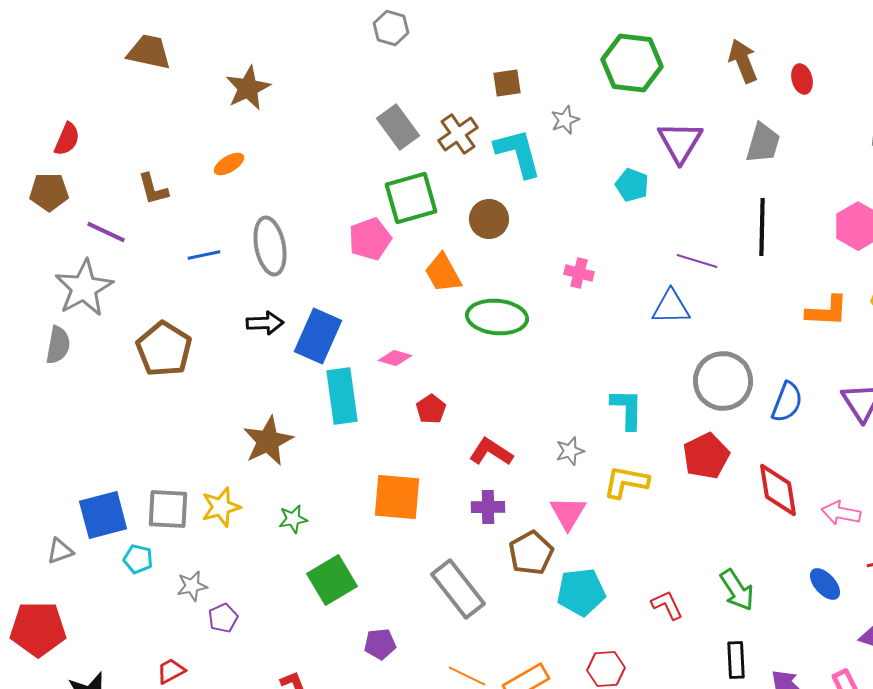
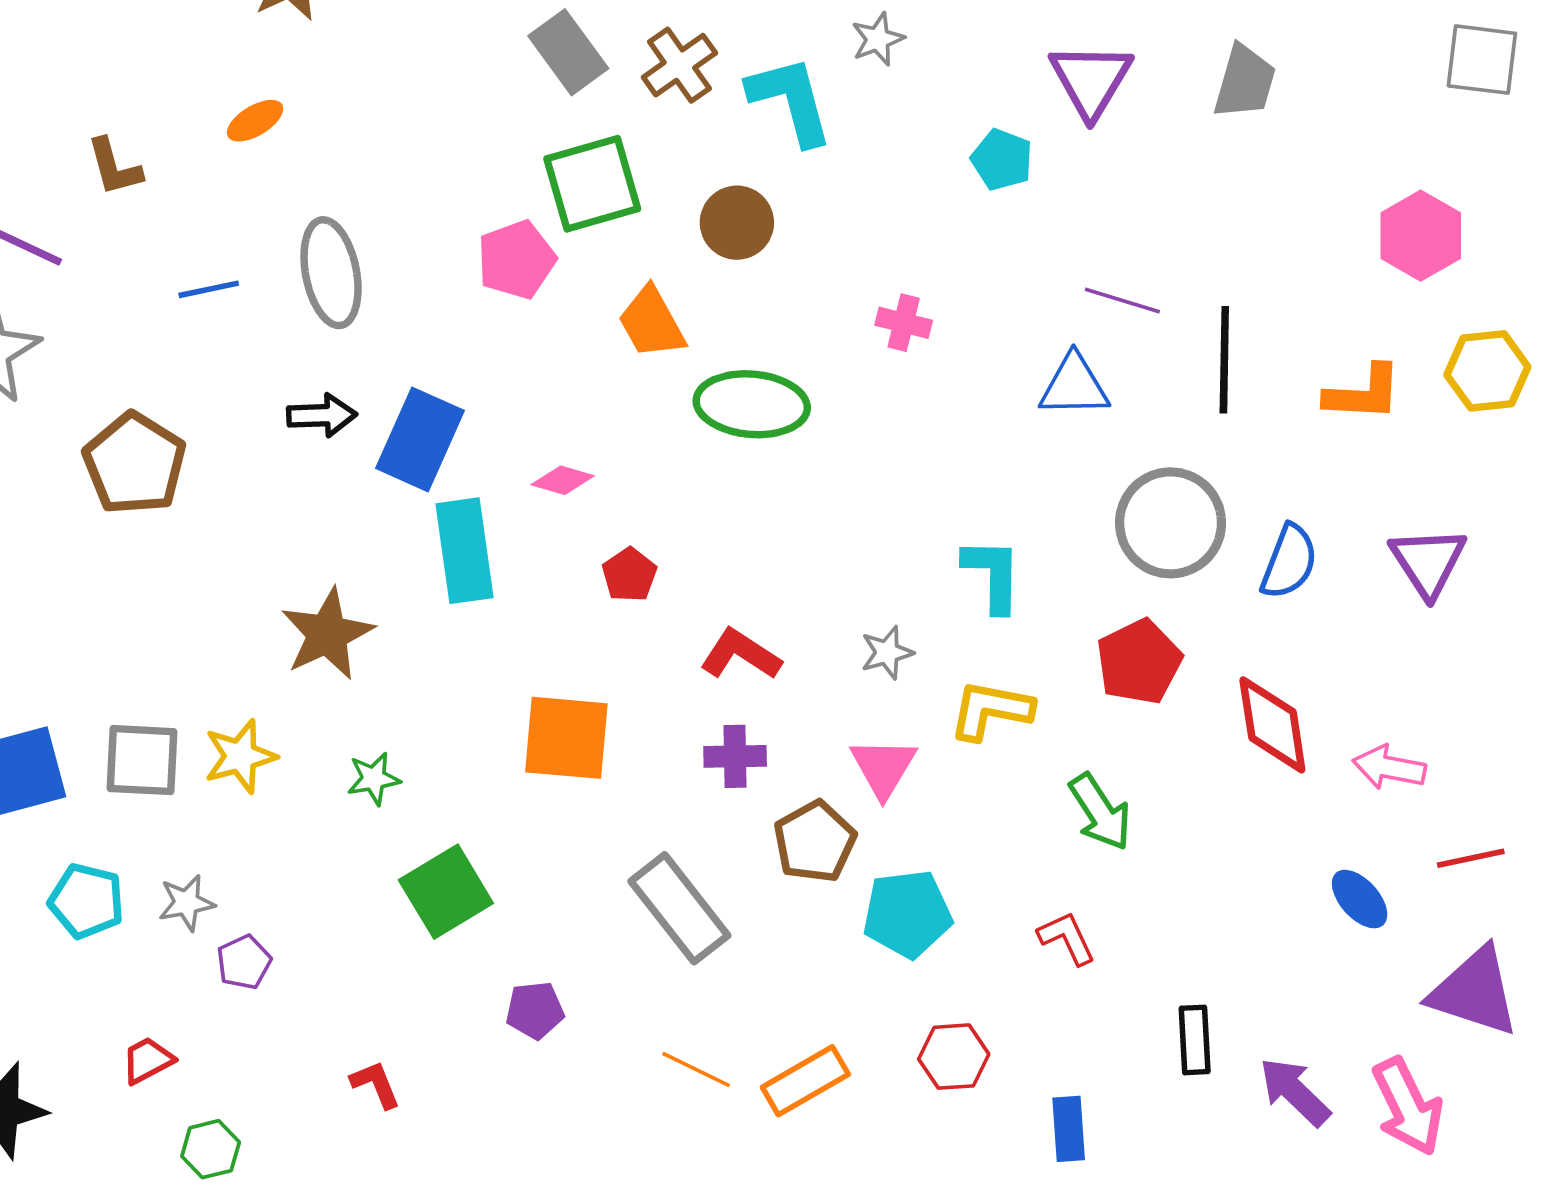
black line: (762, 227) -> (1224, 360), moved
cyan pentagon: (138, 559) -> (86, 901), moved, size x1.4
green arrow: (737, 590) -> (1100, 812), moved

